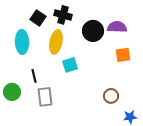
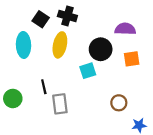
black circle: (93, 31) -> (101, 49), moved
cyan square: (70, 65) -> (88, 71), moved
black line: (34, 76) -> (44, 87), moved
gray rectangle: (45, 97) -> (60, 104), moved

